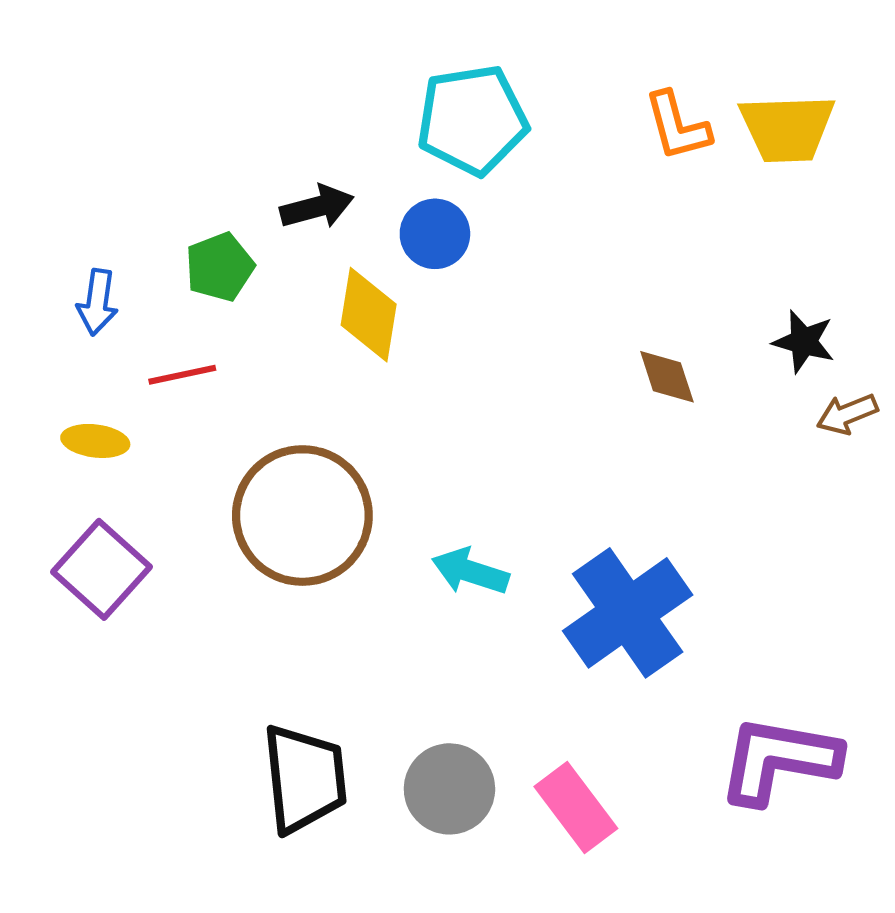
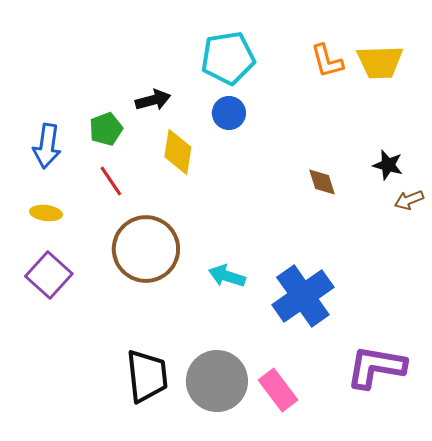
blue circle: (435, 234) -> (229, 113), moved
blue arrow: (97, 302) -> (47, 146), size x1.4
red line: (182, 375) -> (111, 181), moved, turned 68
gray circle: (449, 789) -> (217, 381), size x1.4

